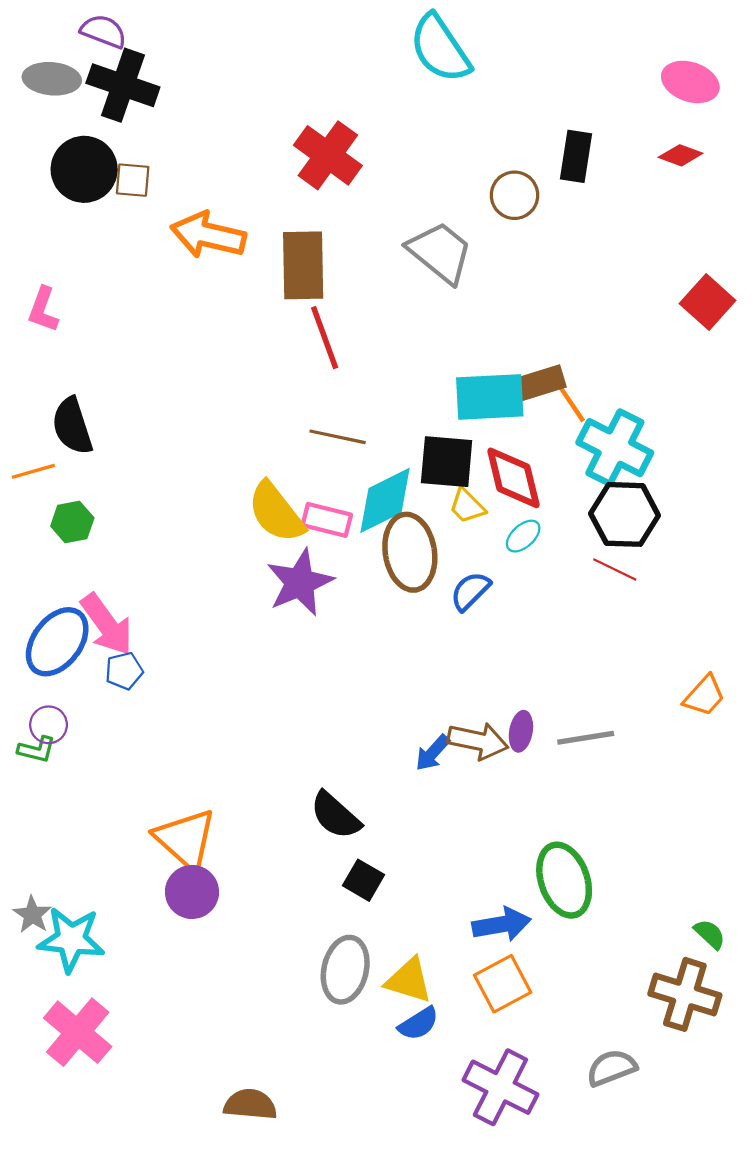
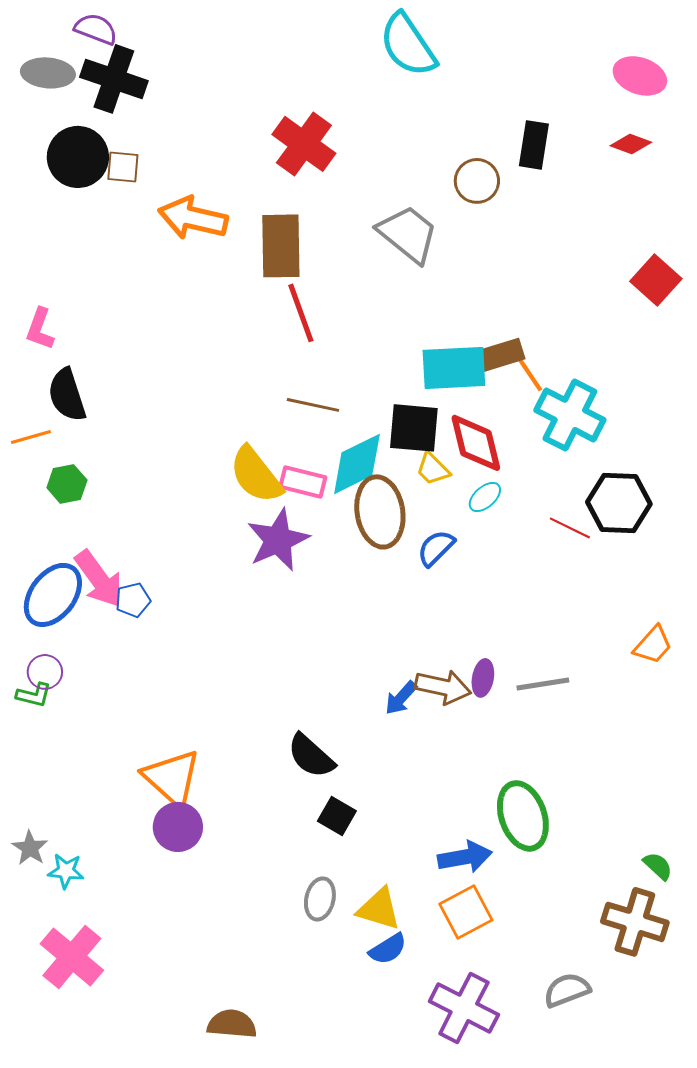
pink L-shape: (43, 310) -> (40, 329), moved
black hexagon: (625, 514) -> (619, 503), moved
blue pentagon: (124, 671) -> (133, 600), moved
cyan star: (71, 939) -> (66, 871), size x0.6
gray ellipse: (345, 970) -> (320, 899), size x0.7

